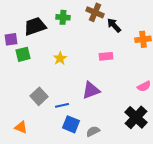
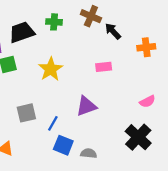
yellow star: (60, 58) -> (51, 69), size x1.5
gray square: (39, 96) -> (26, 113), turned 30
blue line: (62, 105) -> (53, 123), turned -48
gray semicircle: (93, 131) -> (89, 153), turned 32

